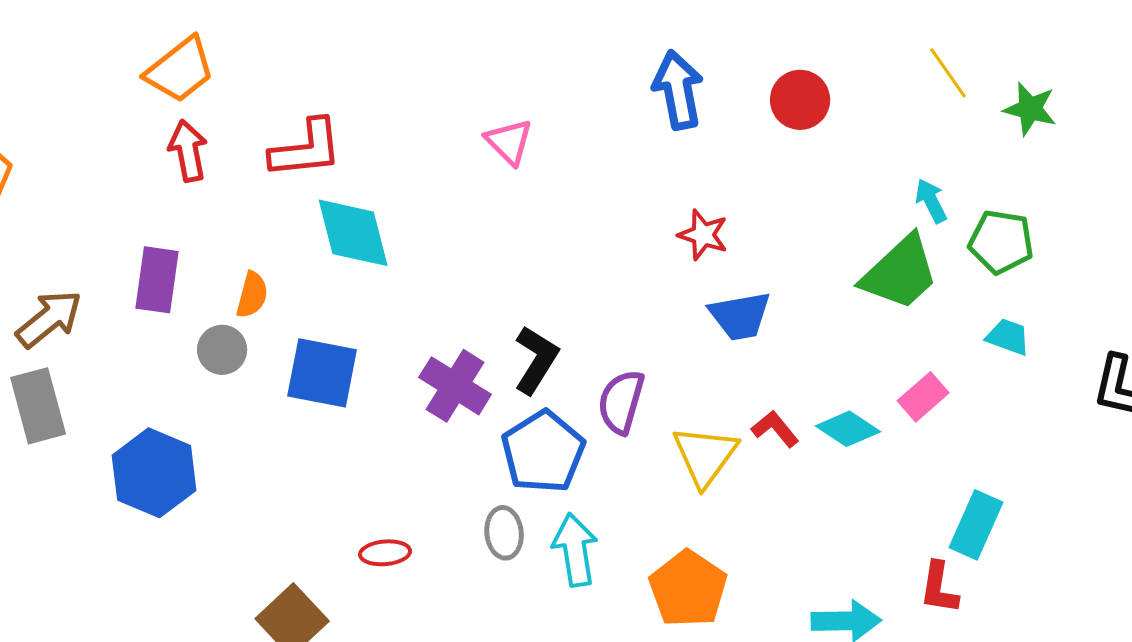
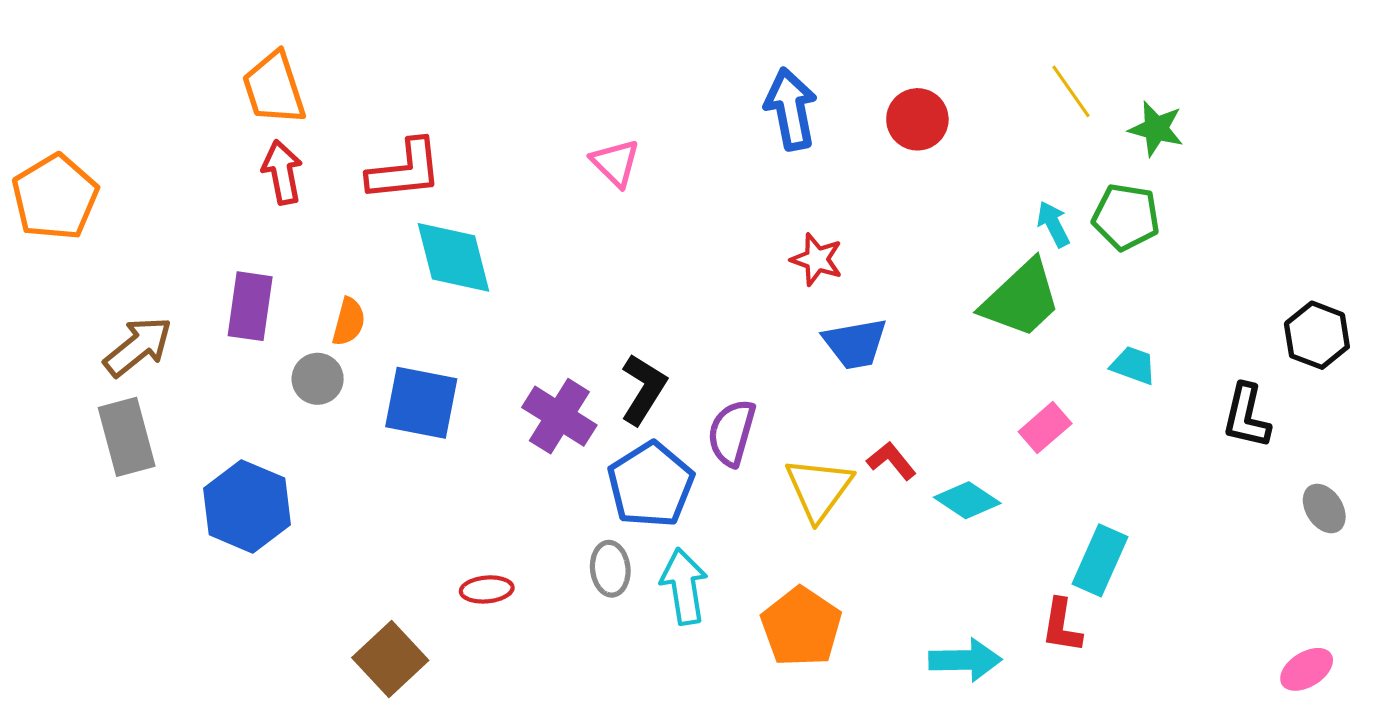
orange trapezoid: (180, 70) -> (274, 88), turned 110
green pentagon: (1001, 242) -> (1126, 217), moved
cyan diamond: (848, 429) -> (967, 500), moved

